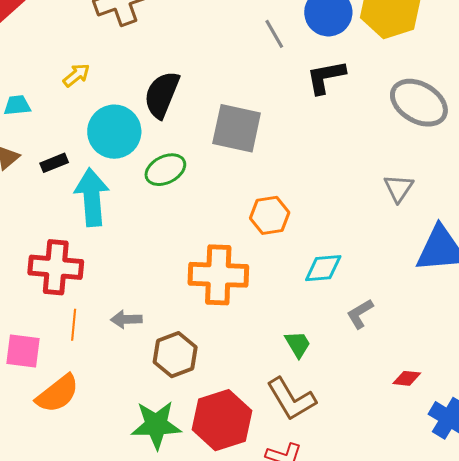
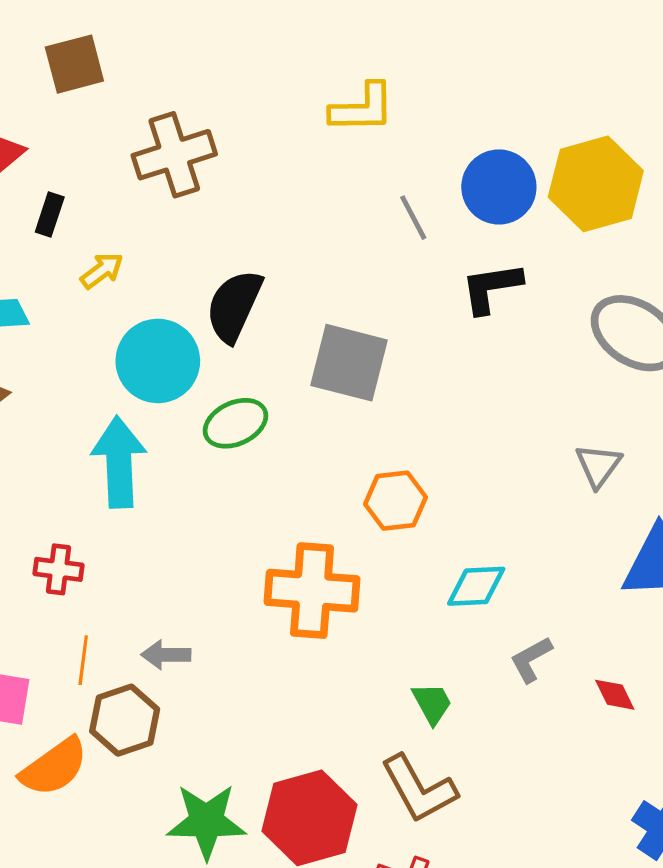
black rectangle: (54, 163) -> (50, 214), moved, turned -52
red cross: (56, 267) -> (59, 569), size x0.6
brown hexagon: (175, 355) -> (125, 720), moved
red diamond: (407, 378) -> (615, 695), moved, turned 56

